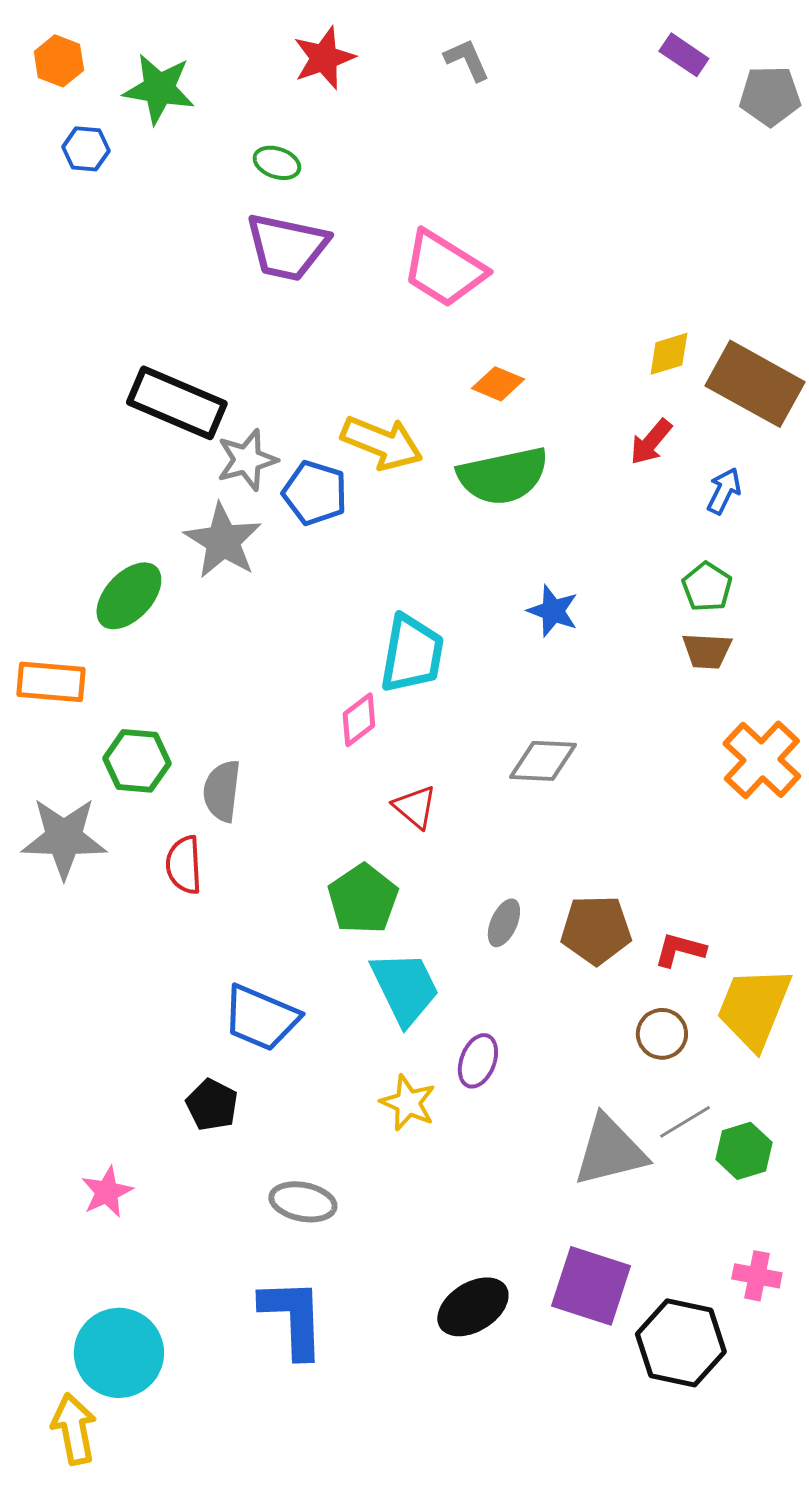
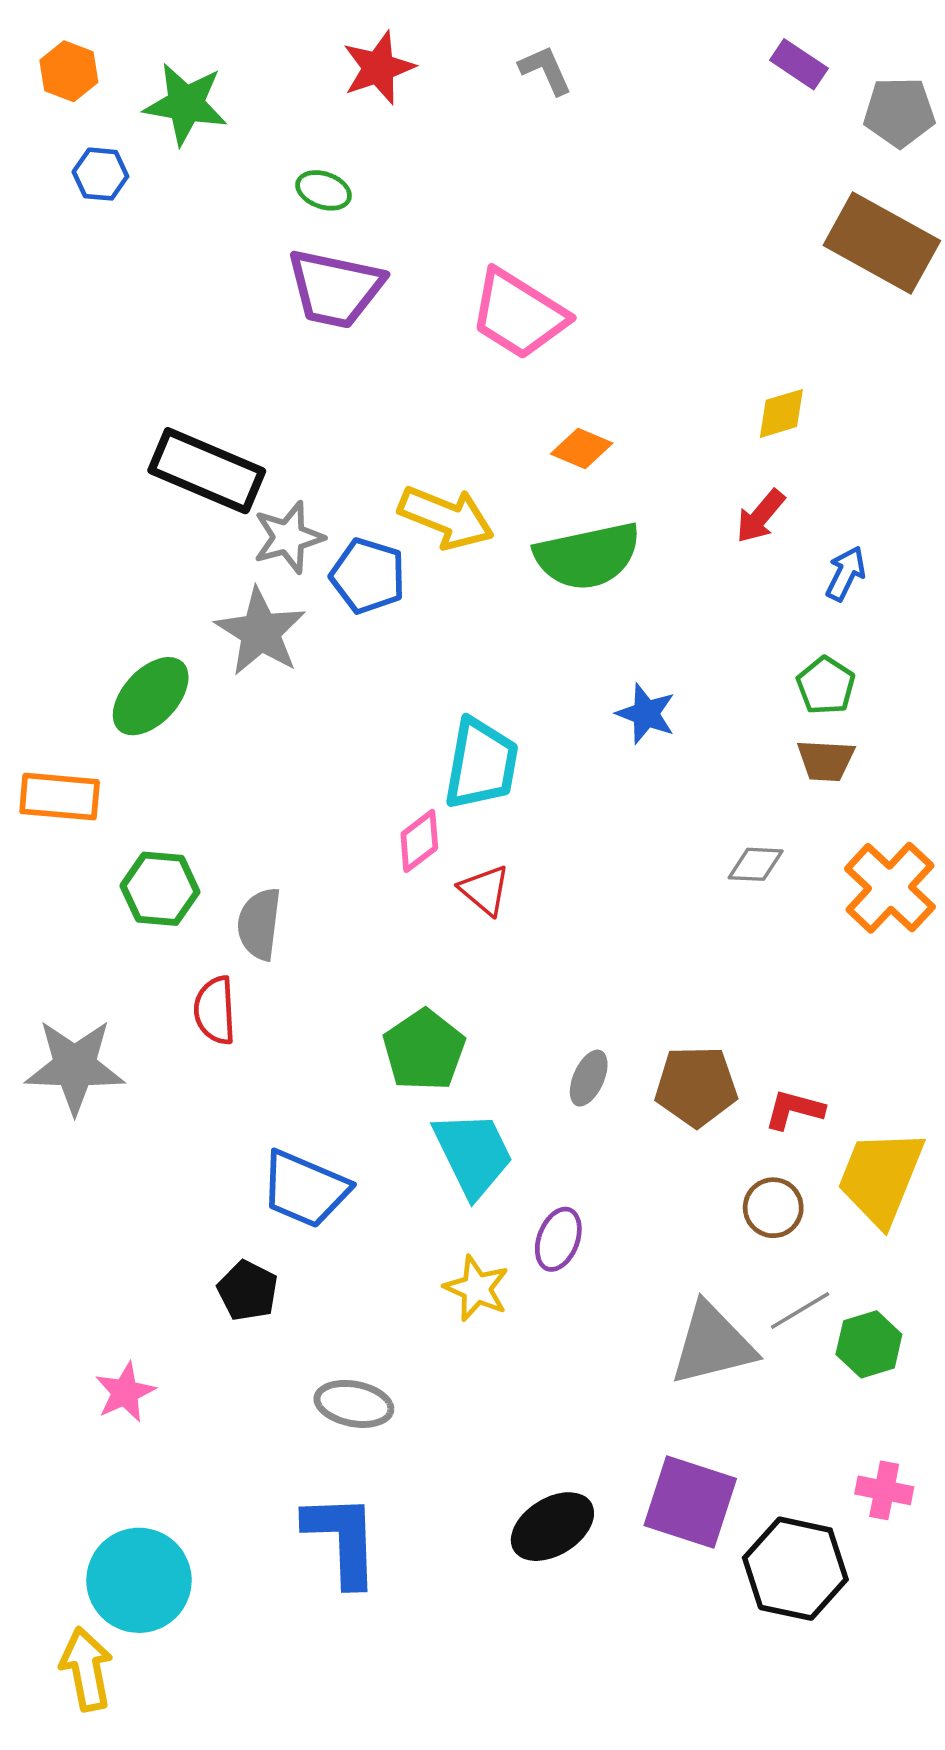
brown rectangle: (755, 384) -> (882, 243), moved
gray diamond: (543, 761) -> (756, 864), moved, size x0.7
red triangle: (415, 807) -> (485, 890), moved
gray star: (64, 838) -> (75, 1066), moved

